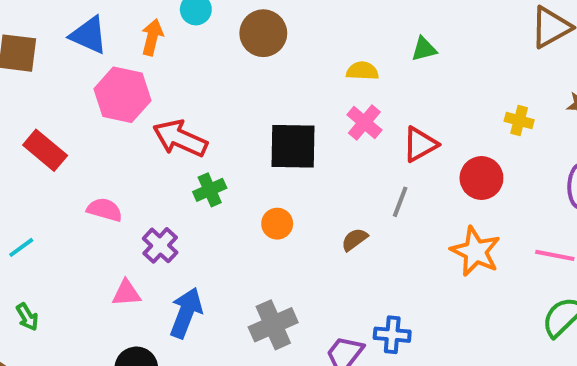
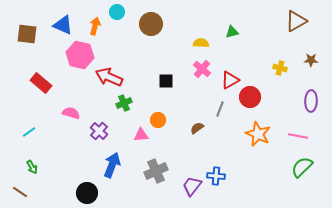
black square: (293, 146) -> (166, 81), size x0.6
red circle: (481, 178) -> (250, 97), moved
pink triangle: (126, 293) -> (141, 135), moved

